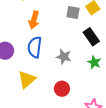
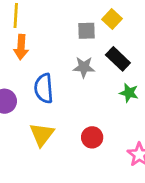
orange arrow: (34, 20) -> (21, 47), moved
gray star: (64, 57) -> (84, 67), moved

